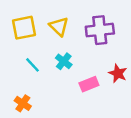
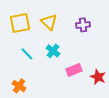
purple cross: (100, 30) -> (83, 25), size x0.6
red star: (118, 73) -> (98, 77), moved

